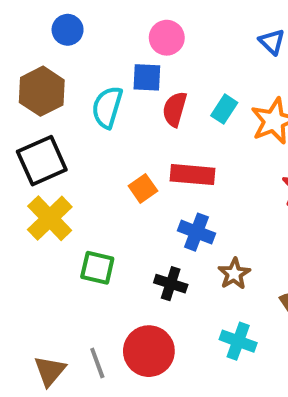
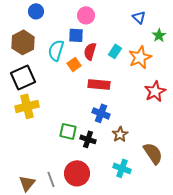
orange square: (143, 188) -> (74, 64), moved
yellow cross: (50, 218) -> (27, 106), turned 30
green square: (97, 268) -> (68, 131), moved

